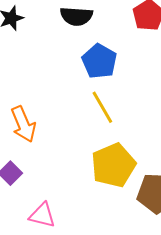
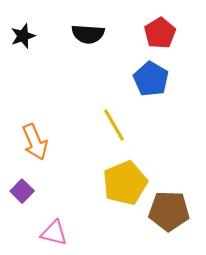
blue pentagon: (99, 61) -> (151, 79), moved

